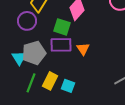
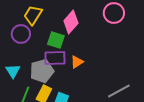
orange triangle: (83, 49) -> (77, 62), turned 32
gray pentagon: (34, 53) -> (42, 71), moved

